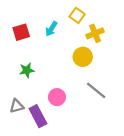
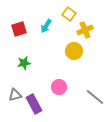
gray line: (96, 90) -> (95, 97), moved
pink circle: (57, 97) -> (59, 87), moved

